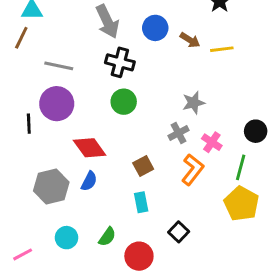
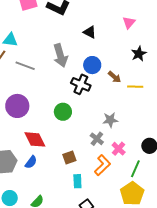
black cross: (120, 62) -> (81, 84), moved
gray line: (59, 66) -> (25, 66), moved
gray cross: (179, 133) -> (97, 139), turned -32
cyan rectangle: (141, 202) -> (77, 181), moved

